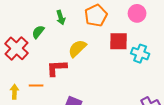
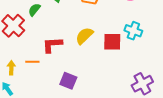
red square: (118, 41) -> (112, 42), moved
yellow semicircle: (77, 48) -> (84, 36), moved

